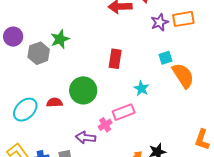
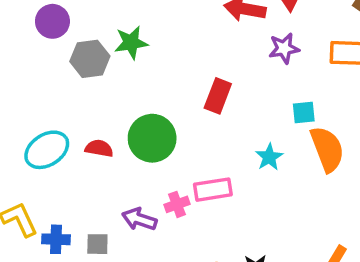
purple star: (160, 22) -> (284, 48), moved
cyan star: (141, 88) -> (269, 157), moved

